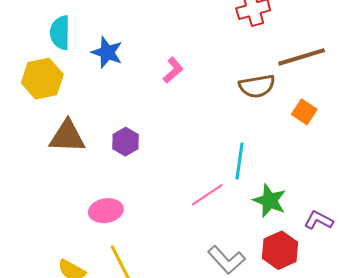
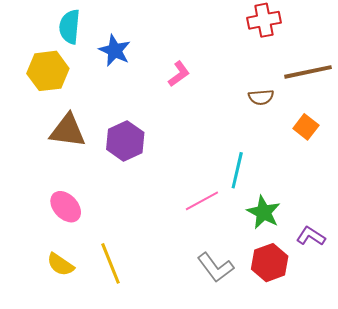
brown semicircle: (257, 86) -> (261, 97), size x0.7
purple hexagon: (125, 142) -> (125, 141), size x1.4
pink ellipse: (106, 211) -> (66, 207), moved, turned 52

